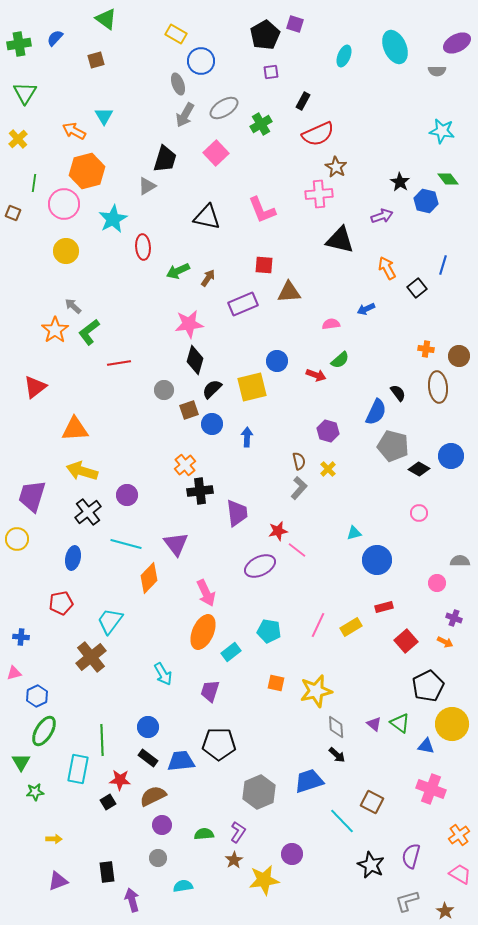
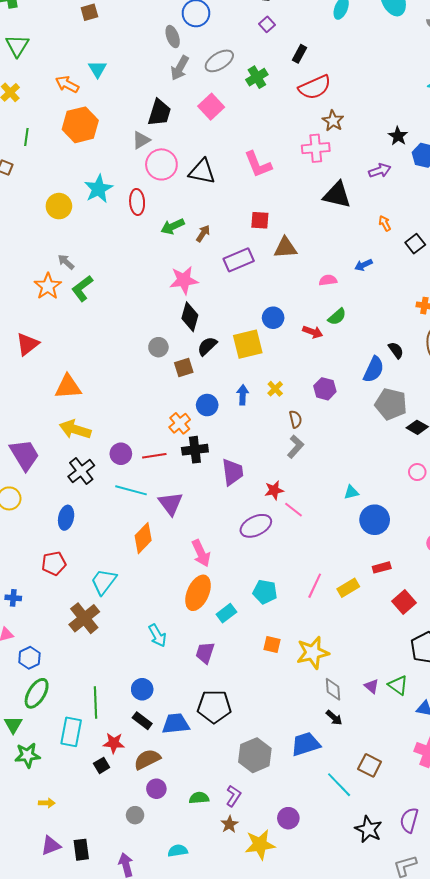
purple square: (271, 72) -> (267, 24), turned -35
pink circle: (64, 204) -> (161, 164), moved
cyan star: (113, 219) -> (99, 189), moved
orange arrow: (387, 268) -> (385, 223), size x0.7
red line: (119, 363) -> (154, 456), moved
blue circle: (212, 424) -> (207, 405), moved
yellow cross: (328, 469) -> (275, 389), moved
purple trapezoid: (32, 496) -> (24, 455), turned 132
cyan line: (126, 544) -> (131, 490), moved
green star: (35, 792) -> (27, 755), size x1.4
gray circle: (158, 858) -> (135, 815), moved
black rectangle: (107, 872) -> (81, 850), moved

